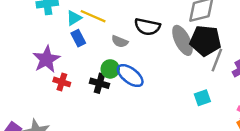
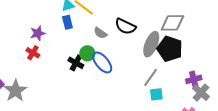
gray ellipse: (182, 40) -> (151, 44), turned 35
purple star: (46, 59) -> (38, 33), size x0.7
gray line: (217, 60) -> (151, 77), moved
red cross: (62, 82) -> (33, 53), moved

